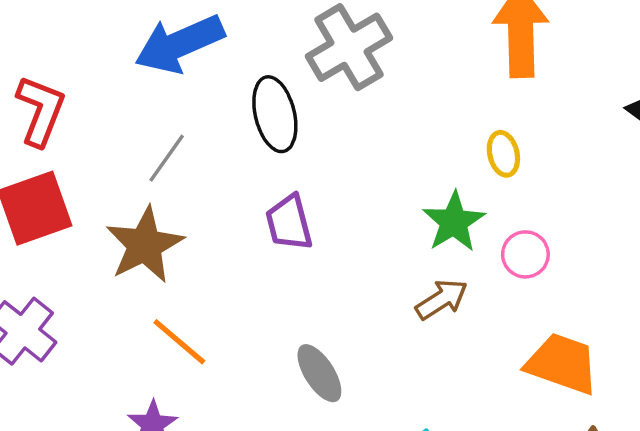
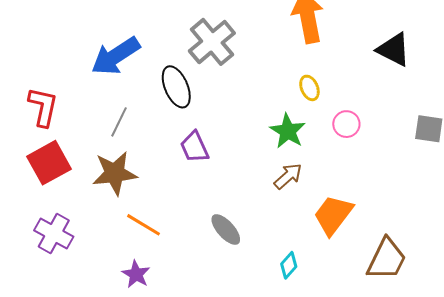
brown star: (145, 245) -> (115, 173), turned 30
pink circle: (525, 254) -> (346, 124), moved
orange trapezoid: (562, 364) -> (333, 215), moved, turned -63

